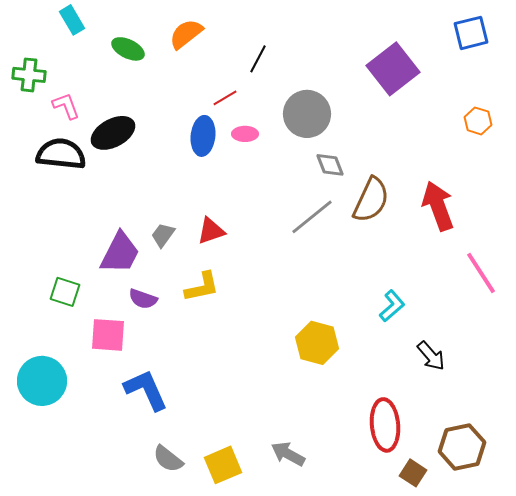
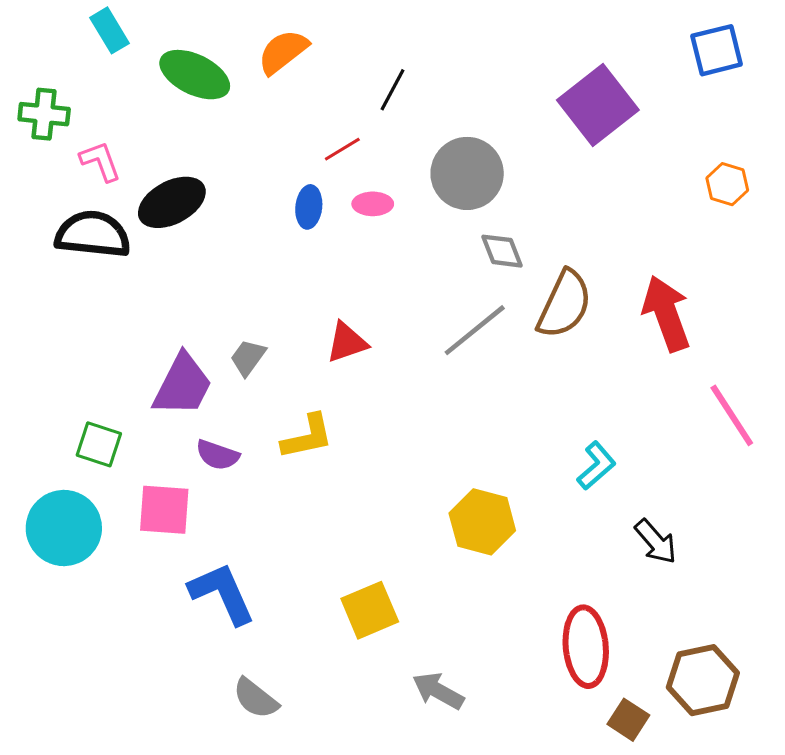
green ellipse: (128, 49) -> (195, 75), size x1.4
blue ellipse: (203, 136) -> (309, 207), size x0.7
red triangle: (211, 231) -> (347, 342), moved
cyan circle: (42, 381) -> (64, 528), moved
yellow square: (223, 465) -> (370, 610), moved

